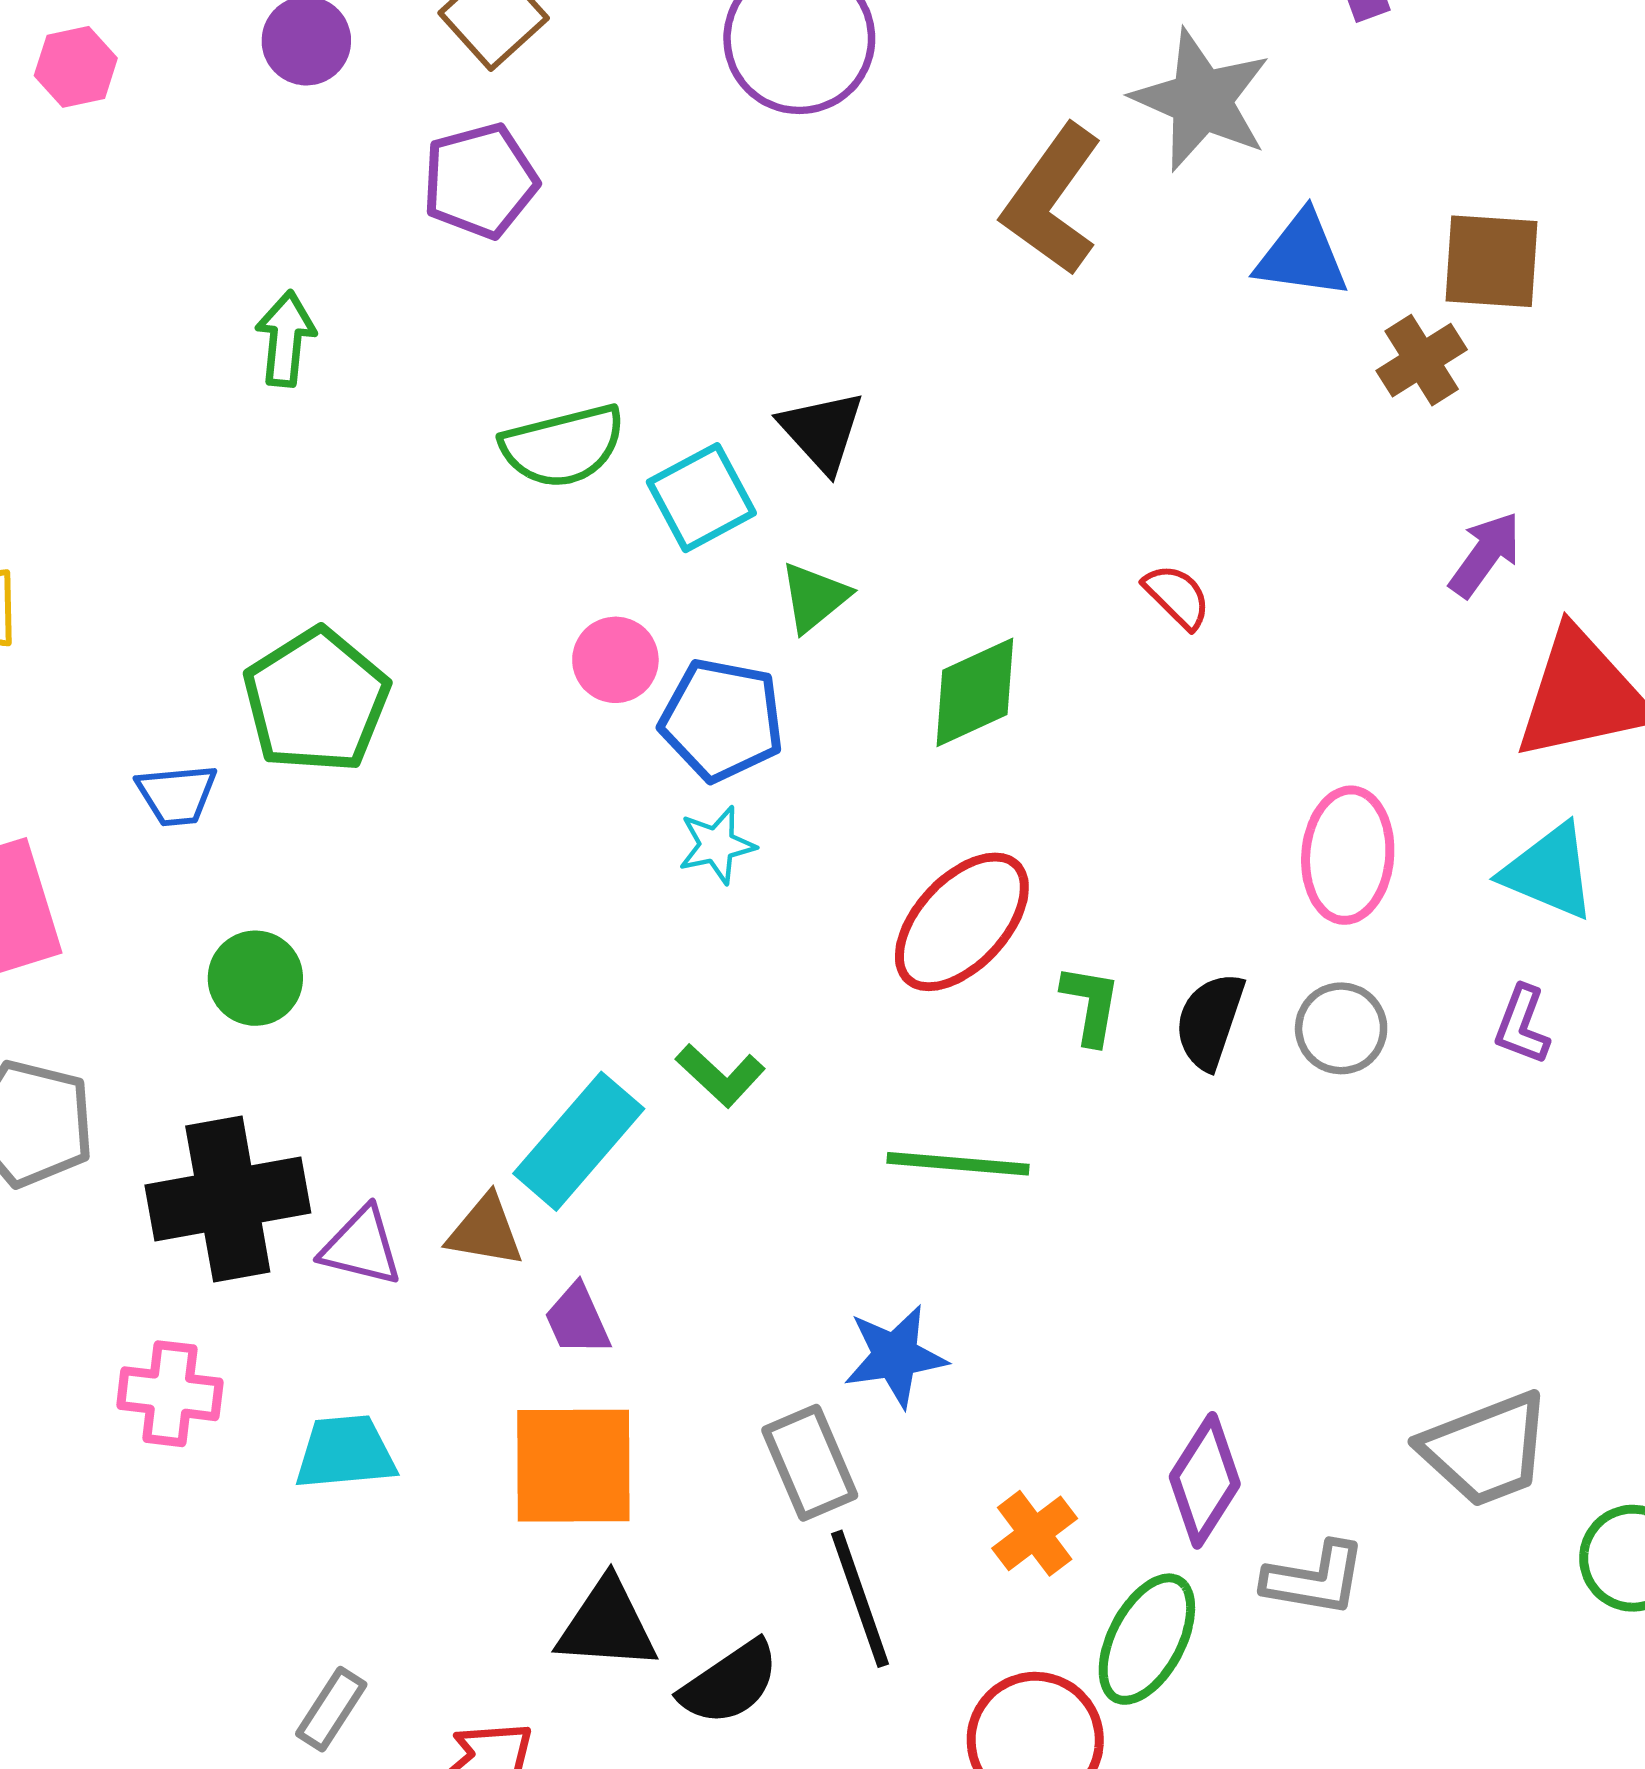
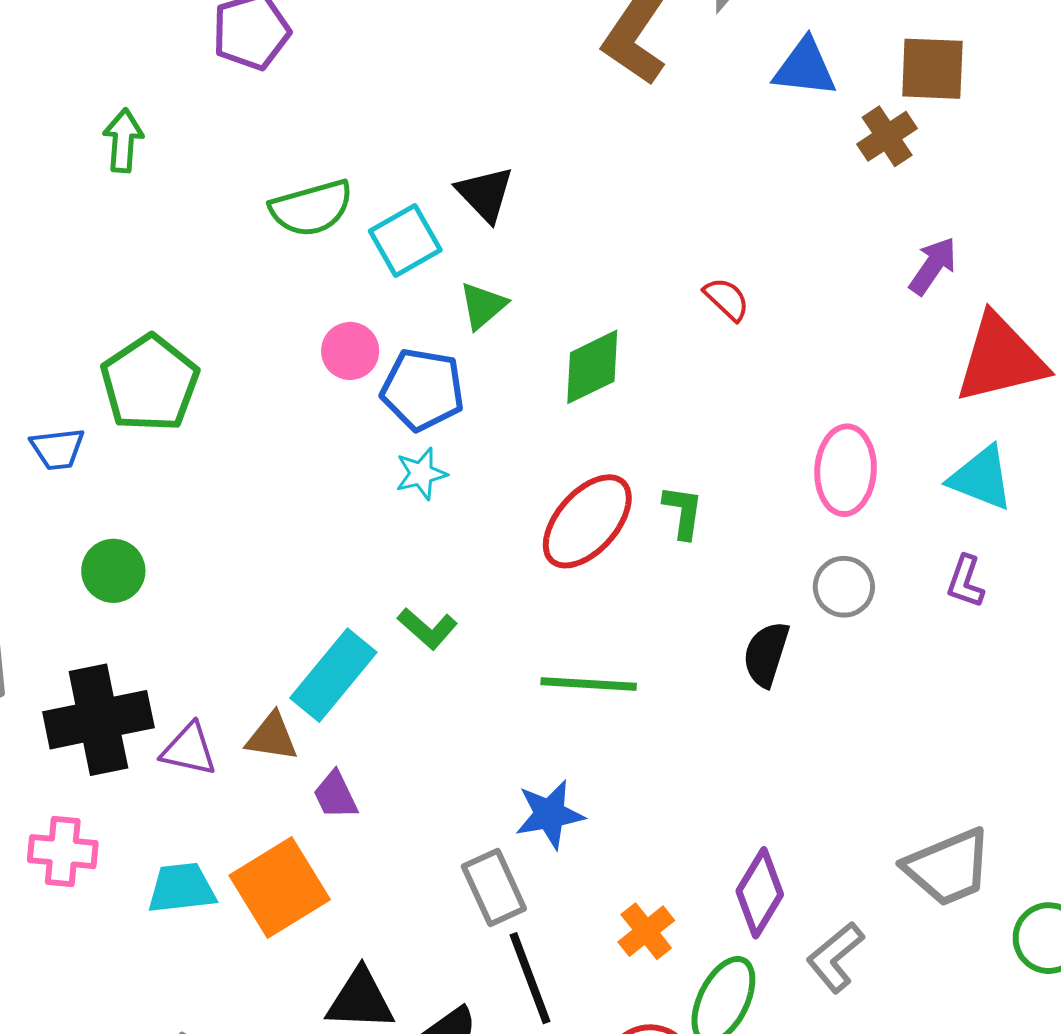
green L-shape: (1091, 1005) -> (683, 512), moved
black semicircle: (1210, 1021) -> (766, 654), moved
orange square: (573, 1466) -> (280, 888), moved, turned -30
gray L-shape: (1315, 1579) -> (835, 957), turned 132

